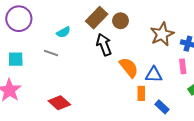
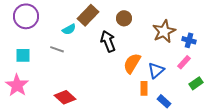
brown rectangle: (97, 18) -> (88, 15), moved
pink rectangle: (183, 66) -> (184, 62), turned 48
orange semicircle: (129, 67) -> (132, 63), turned -110
blue triangle: (154, 75) -> (156, 70), turned -42

